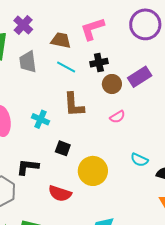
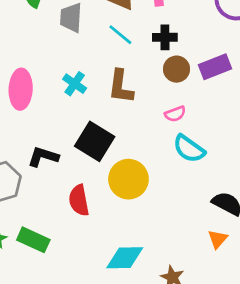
cyan cross: (40, 119) -> (75, 84), moved
black square: (63, 148) -> (95, 141), size x1.8
cyan semicircle: (139, 160) -> (189, 149), moved, size x1.4
red semicircle: (60, 193) -> (79, 200), turned 50

